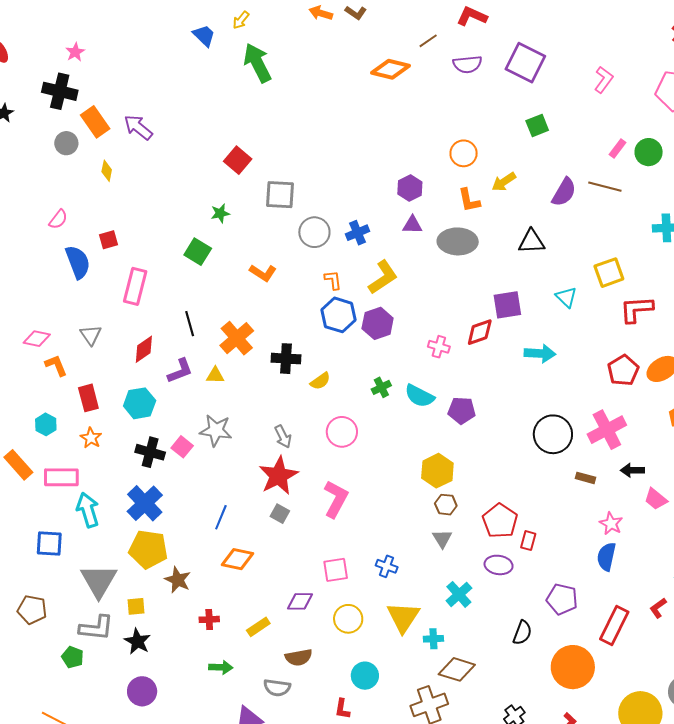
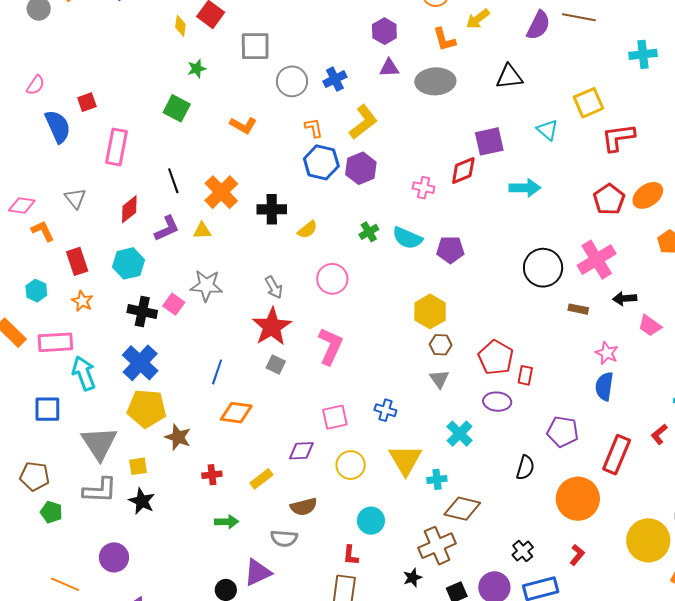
yellow diamond: (107, 171) -> (180, 26), moved
green pentagon: (73, 657) -> (51, 512), moved
purple circle: (142, 691) -> (114, 557), moved

